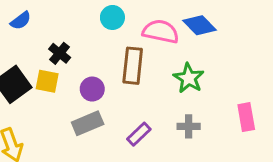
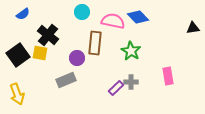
black cross: (60, 53) -> (48, 35), size x1.5
purple circle: (92, 89) -> (77, 58), moved
purple rectangle: (139, 134) -> (116, 88), moved

